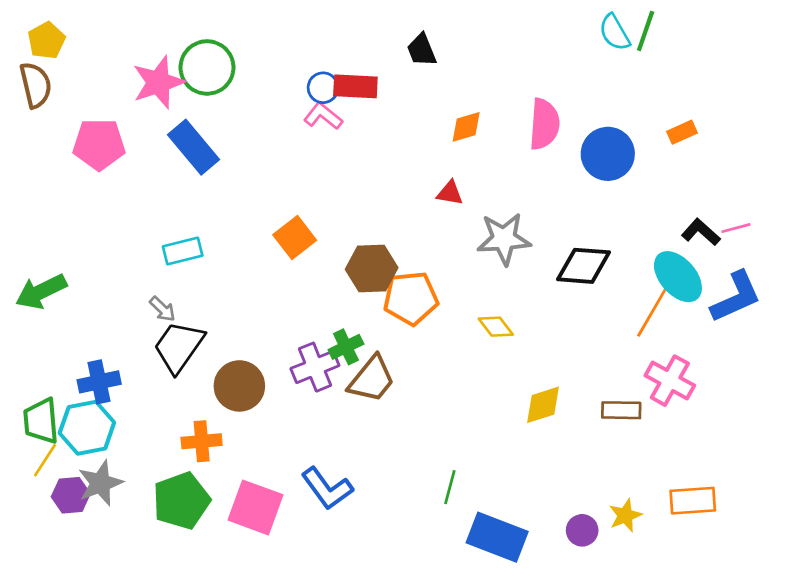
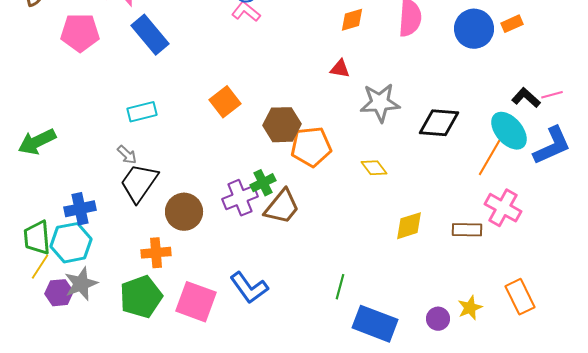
blue circle: (608, 154) -> (474, 29), moved
orange rectangle: (693, 501) -> (520, 297), turned 68

